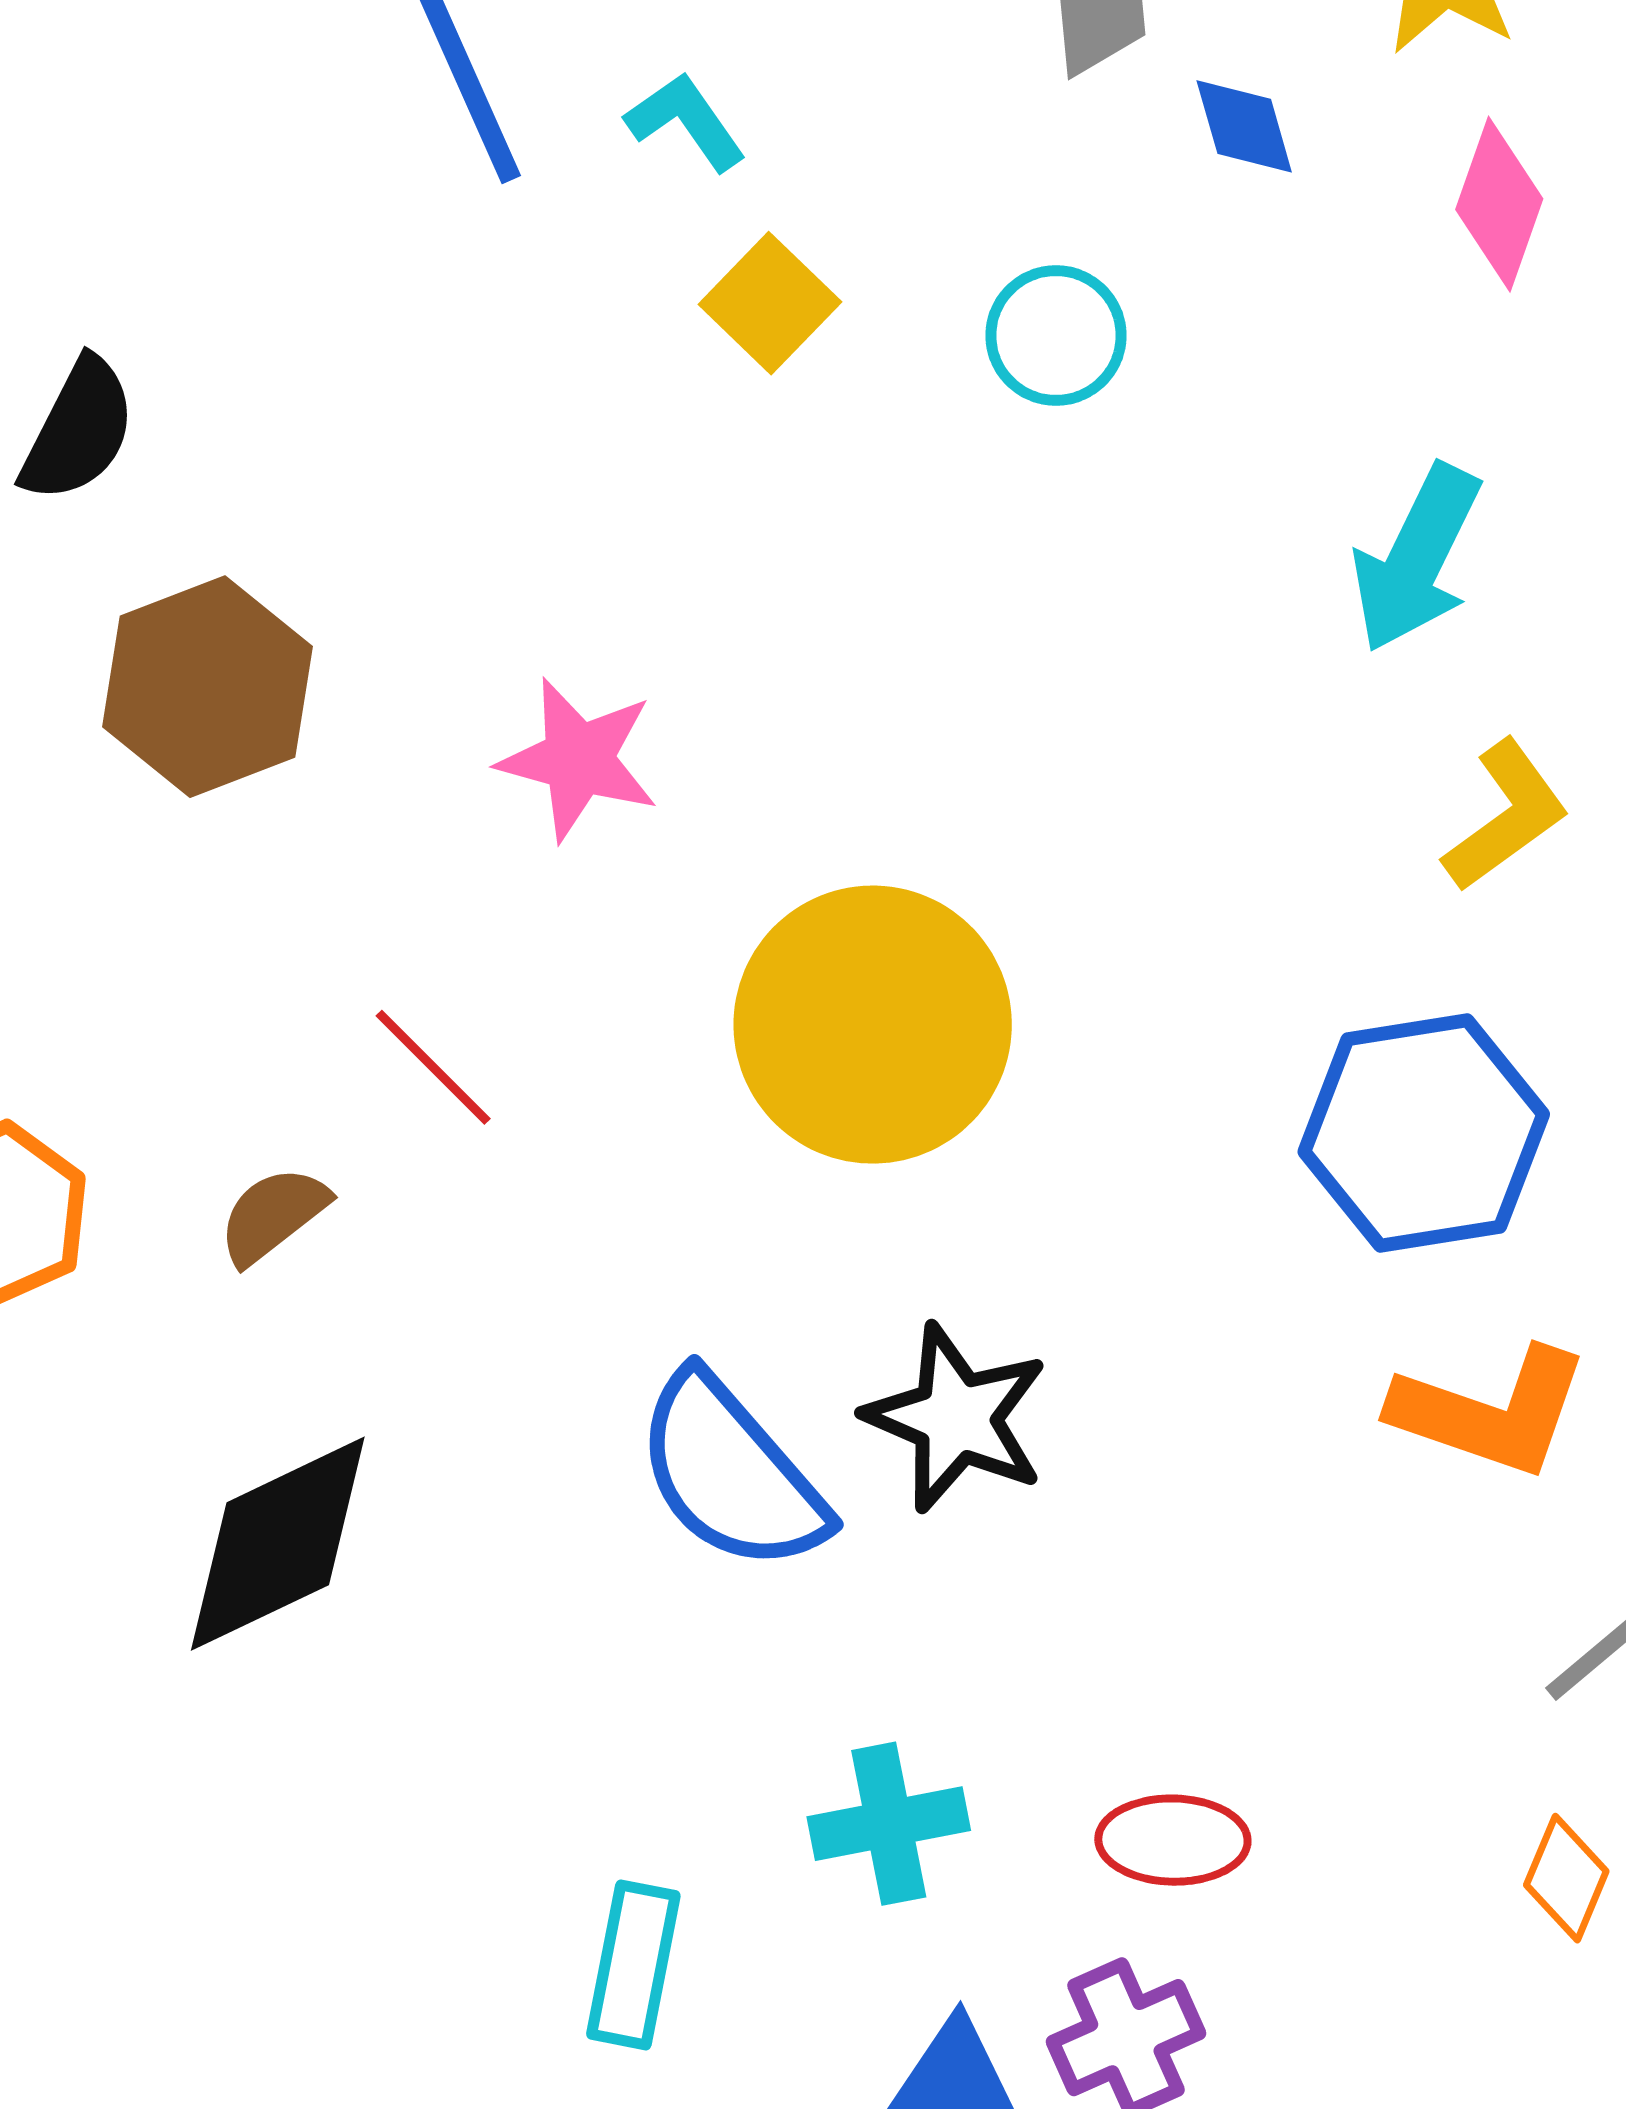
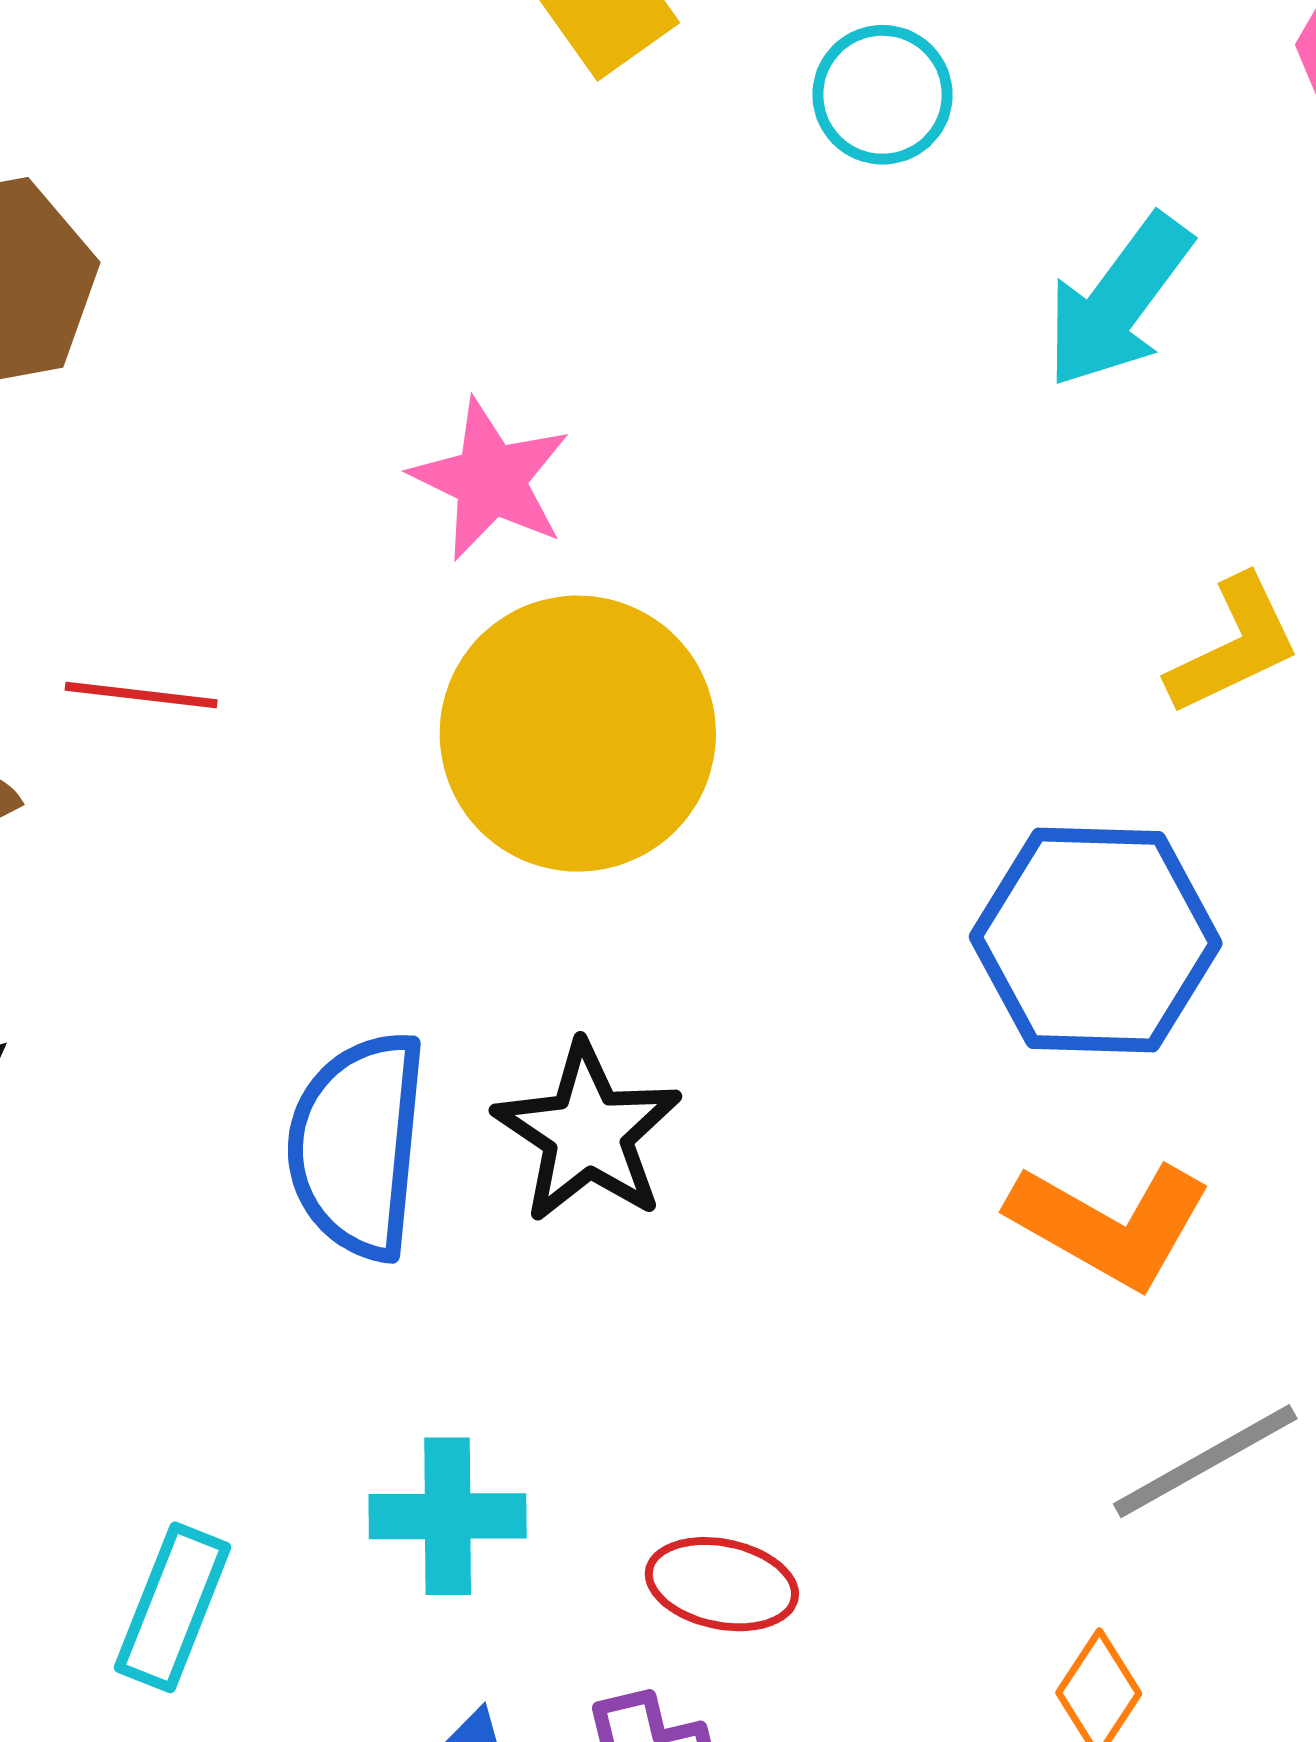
cyan arrow: (1416, 558) -> (1118, 301), moved
pink star: (578, 759) -> (490, 480), moved
red line: (433, 1067) -> (141, 695), turned -49
blue semicircle: (731, 1473) -> (357, 1145), turned 36

